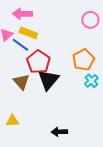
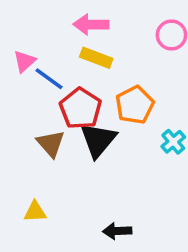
pink arrow: (22, 14) -> (91, 24), moved
yellow rectangle: (28, 33) -> (96, 58), moved
orange pentagon: (83, 60) -> (135, 105), moved

